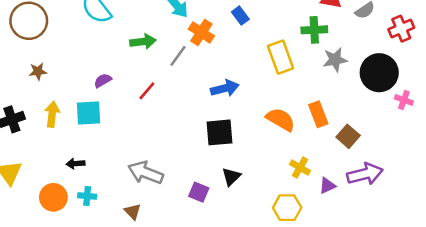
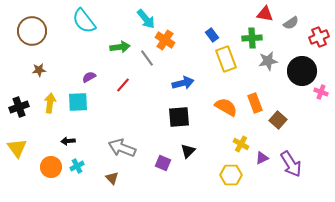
blue rectangle: (240, 16) -> (212, 35), moved
gray line: (178, 56) -> (147, 58), turned -72
purple arrow: (365, 174) -> (291, 164), moved, turned 72
cyan cross: (87, 196) -> (77, 166), turned -32

